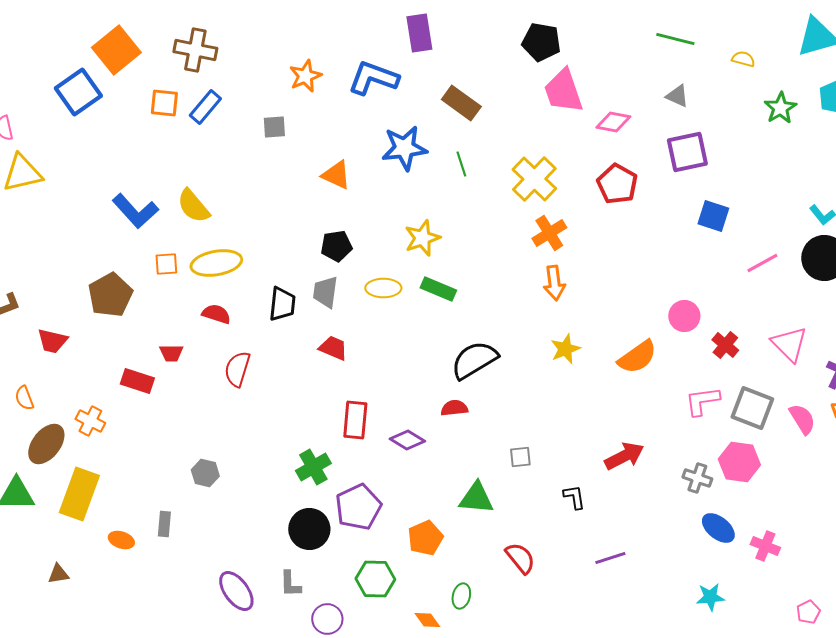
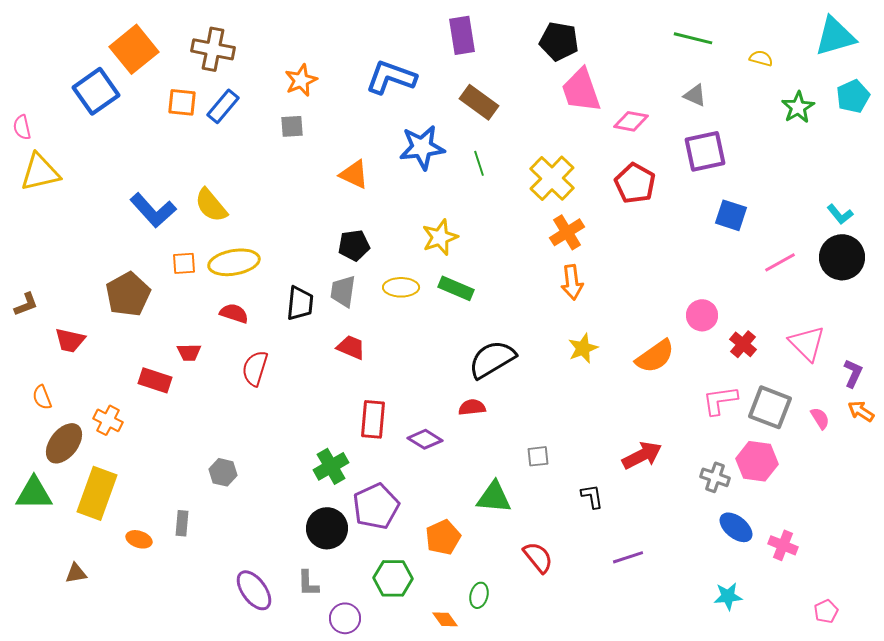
purple rectangle: (419, 33) -> (462, 35), moved
orange star: (305, 76) -> (301, 80), moved
pink semicircle: (802, 419) -> (820, 418), size x0.7

